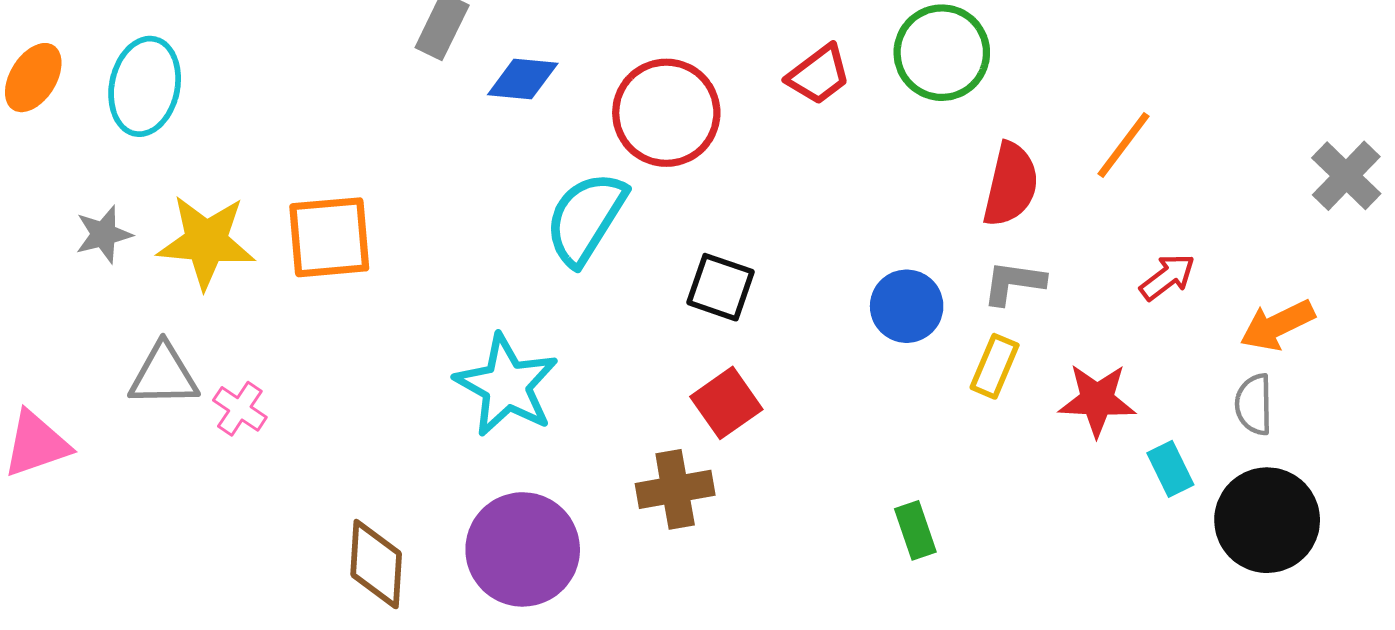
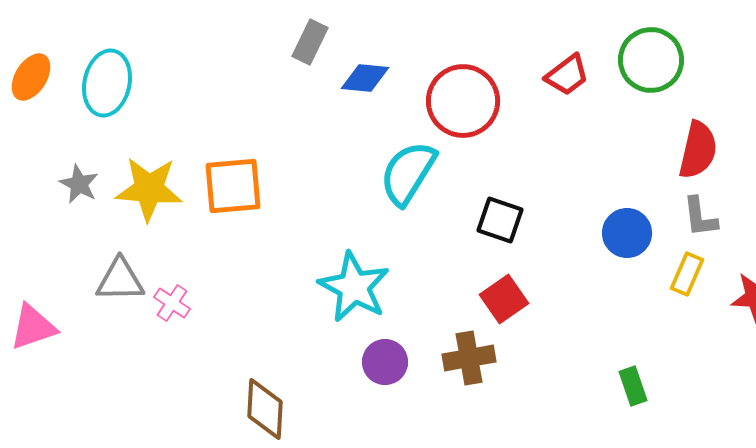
gray star: (104, 234) -> (79, 184), turned -30
gray L-shape: (1014, 283) -> (700, 217), turned -105
purple circle: (523, 549) -> (385, 362), moved, size x0.6

